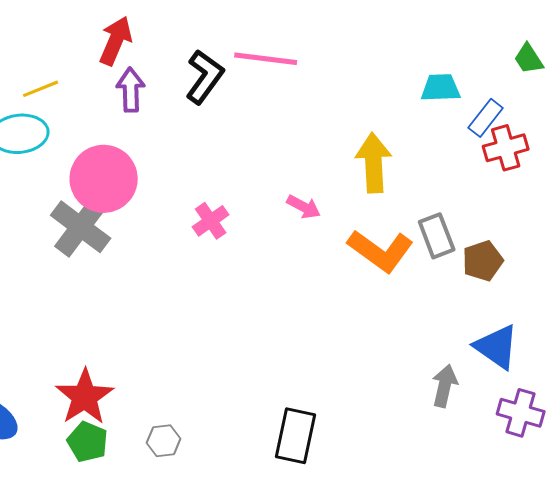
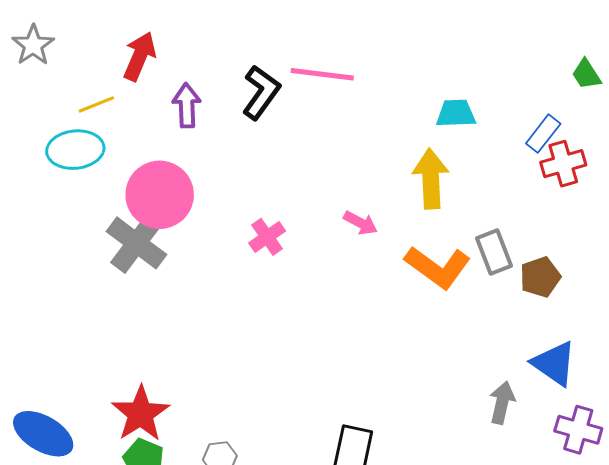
red arrow: (116, 41) -> (140, 56), moved
cyan trapezoid: (441, 88) -> (456, 113), moved

